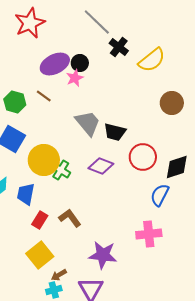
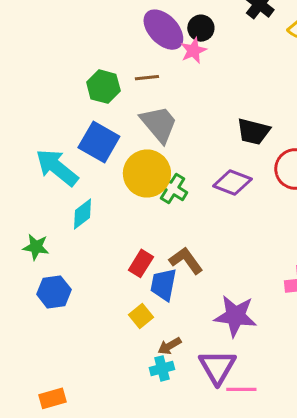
purple ellipse: (55, 64) -> (163, 30), turned 72
brown line: (44, 96) -> (147, 78), turned -42
gray trapezoid: (88, 123) -> (159, 124), moved
blue trapezoid: (26, 194) -> (163, 284), moved
yellow square: (40, 255) -> (141, 316), size x0.6

